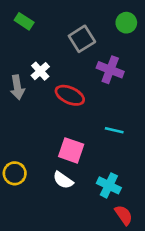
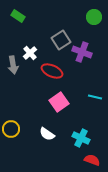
gray square: (82, 39) -> (61, 40), moved
cyan line: (114, 130) -> (95, 97), moved
pink square: (71, 150) -> (59, 102), moved, turned 36
red semicircle: (124, 215) -> (92, 160), turned -35

